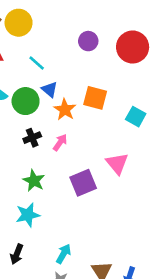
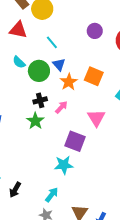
pink triangle: (117, 163) -> (96, 118), moved
green star: (34, 181) -> (35, 121), moved
purple square: (83, 183) -> (75, 141), turned 35
cyan star: (28, 215) -> (64, 165), moved

